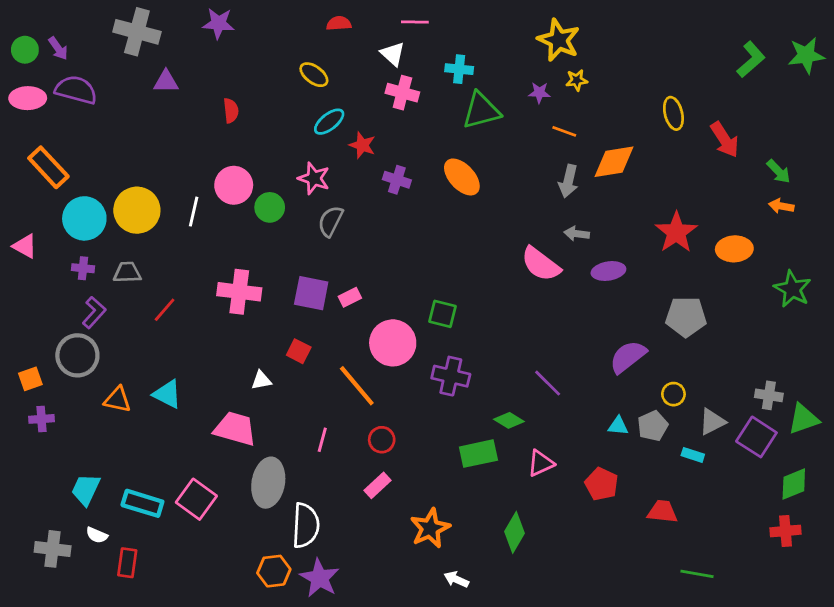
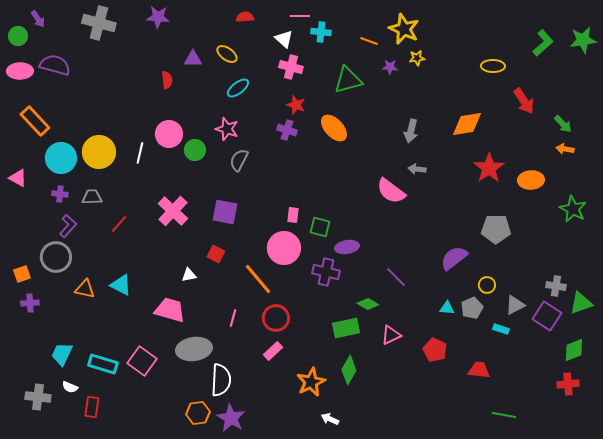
purple arrow: (58, 48) -> (38, 19), moved
cyan cross: (459, 69) -> (321, 32), moved
purple triangle: (166, 82) -> (193, 59), moved
yellow ellipse: (673, 113) -> (493, 66), moved, turned -75
orange line: (564, 131) -> (369, 41), moved
red star: (362, 145) -> (296, 105), moved
orange diamond: (614, 162) -> (467, 124), moved
purple ellipse: (608, 271) -> (347, 247), moved
pink cross: (239, 292) -> (173, 211), turned 36
pink rectangle: (350, 297) -> (293, 215), moved, turned -56
red circle: (382, 440) -> (276, 318), size x1.4
gray ellipse: (268, 483) -> (194, 349), turned 72
green diamond: (514, 532) -> (349, 370), moved

